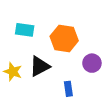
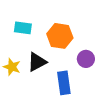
blue rectangle: (68, 89) -> (64, 83), size x1.6

